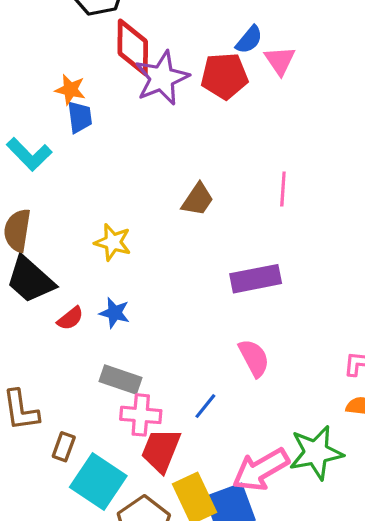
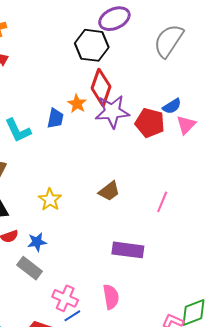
orange star: (70, 90) -> (77, 104), moved
blue star: (115, 313) -> (37, 242), turned 30
gray rectangle: (120, 380) -> (30, 268), moved
pink cross: (141, 415) -> (65, 298), moved

